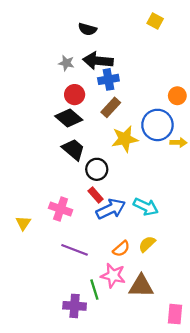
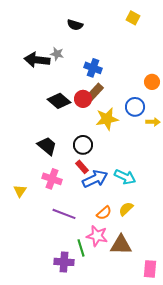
black arrow: (98, 61) -> (37, 60), moved
blue cross: (108, 79) -> (93, 68), turned 30
red circle: (75, 95) -> (83, 99), moved
blue circle: (157, 125) -> (135, 107), size x0.7
black trapezoid: (73, 149) -> (47, 146), moved

